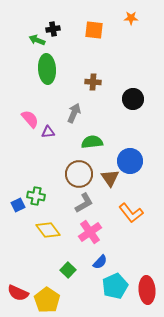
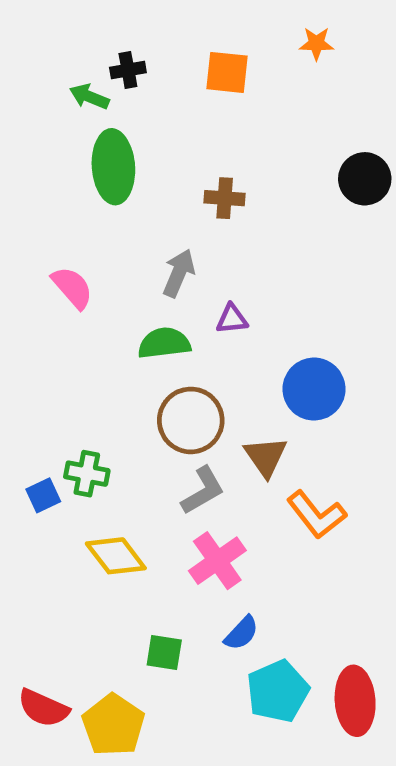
black circle: (133, 99) -> (365, 179), moved
purple triangle: (48, 132) -> (232, 319), moved
green semicircle: (92, 142) -> (164, 343), moved
brown triangle: (110, 178) -> (266, 457), moved
green square: (68, 270) -> (164, 652), turned -35

